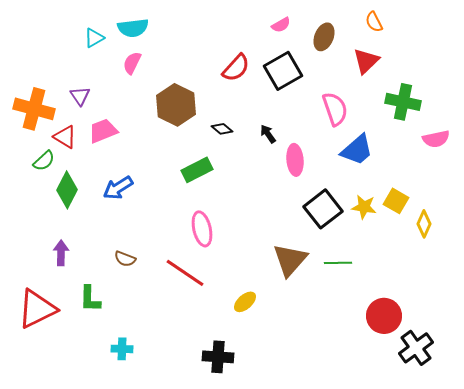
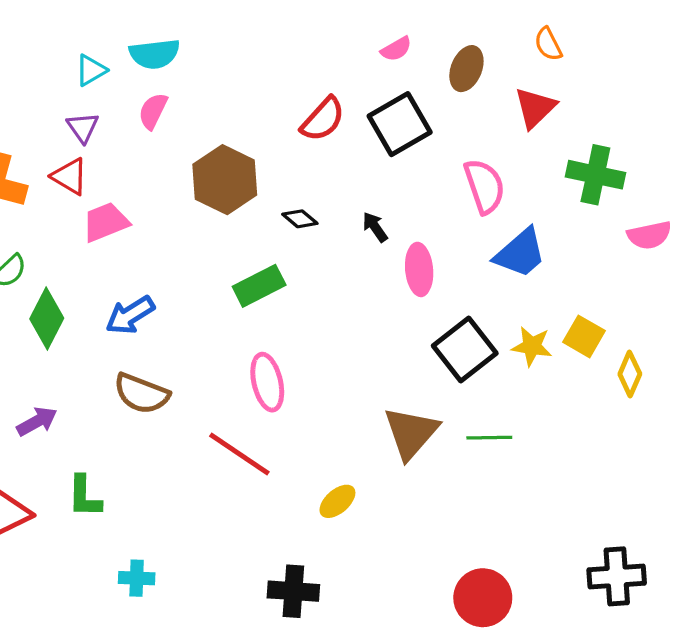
purple triangle: (80, 96) -> (83, 127), moved
red triangle: (65, 137) -> (70, 176), moved
purple arrow: (61, 253) -> (37, 421), turned 60
brown semicircle: (125, 259) -> (141, 394), moved, size x1.6
red circle: (384, 316) -> (483, 598), moved
black cross: (416, 348) -> (617, 576), turned 32

